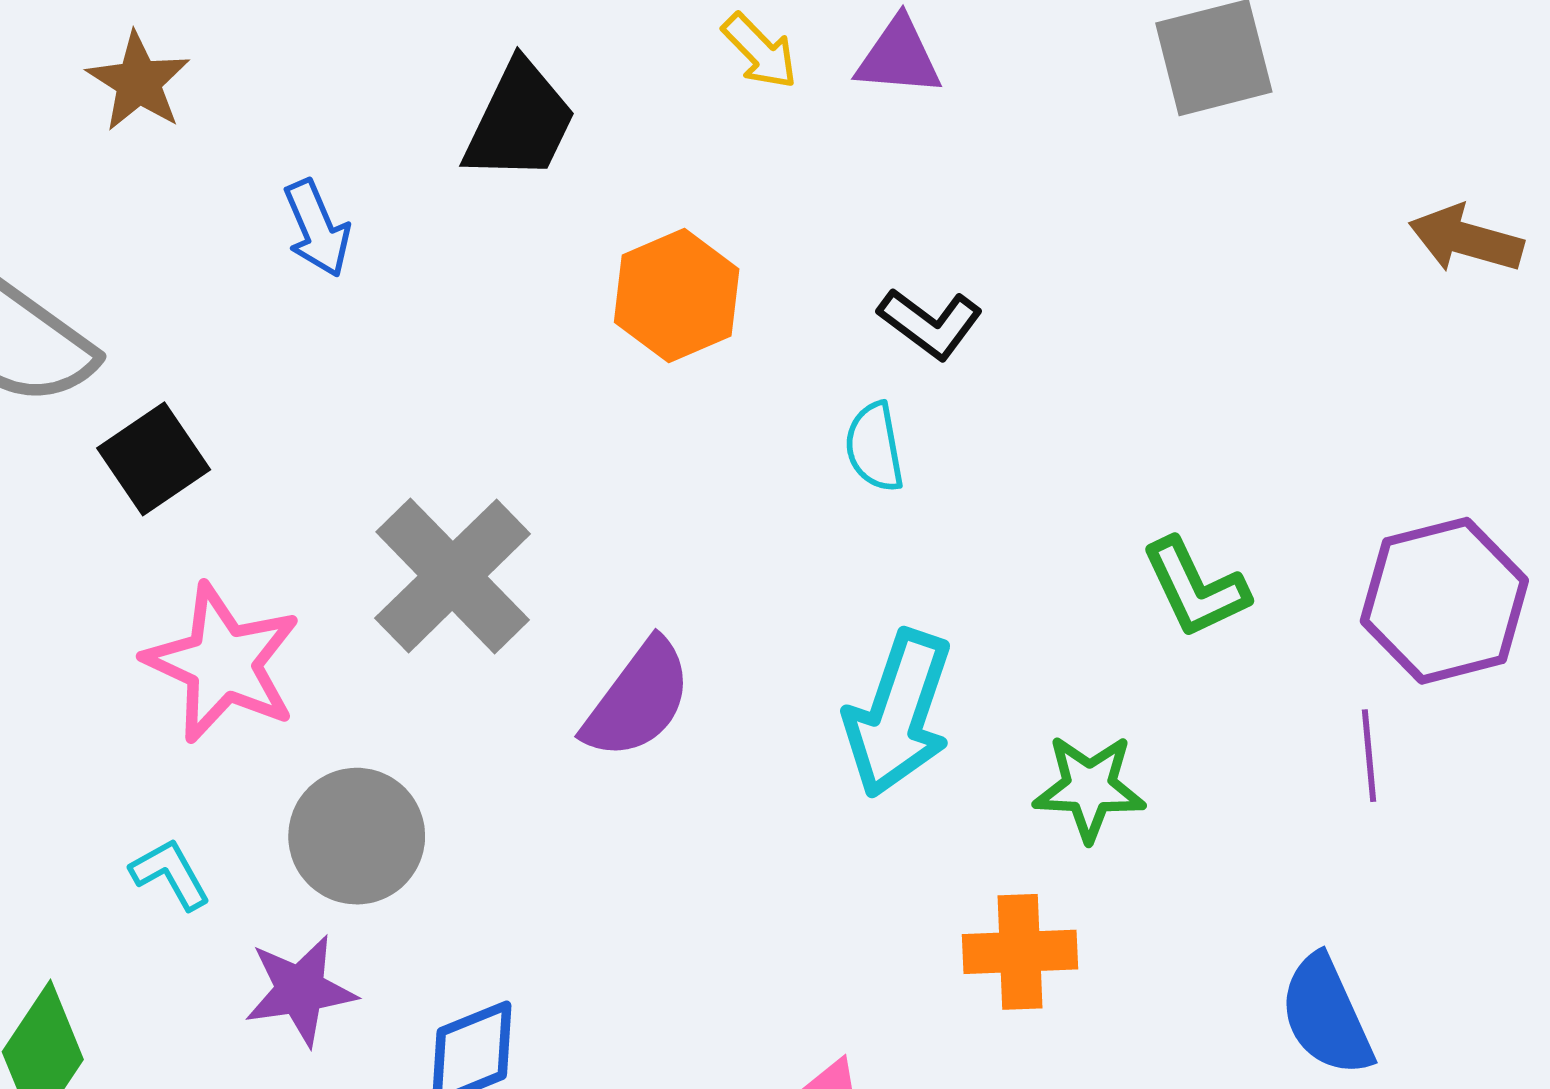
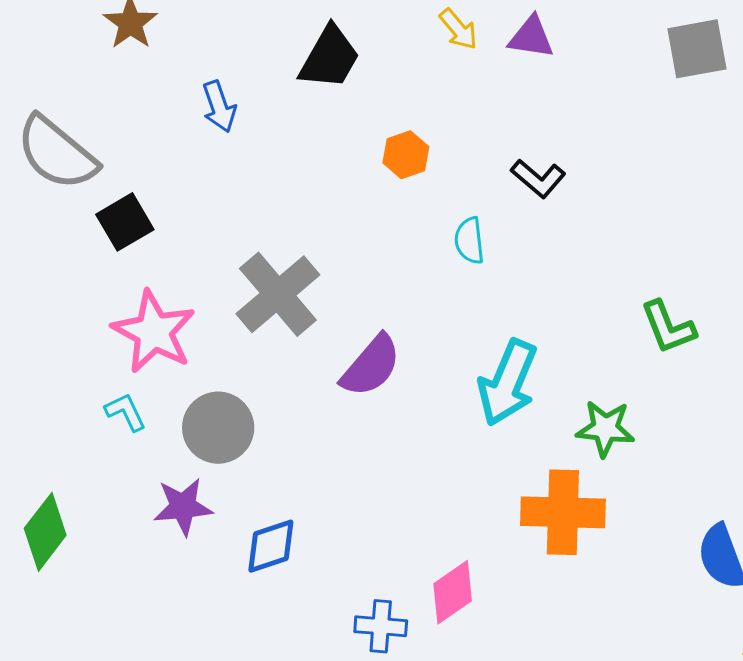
orange hexagon: (677, 296) -> (406, 155), size x0.7
cyan semicircle: (874, 447) -> (469, 241), moved
cyan L-shape: (170, 874) -> (126, 412), moved
orange cross: (1020, 952) -> (563, 512), size x1.4

